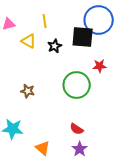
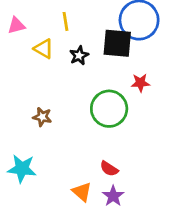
orange triangle: (43, 148) -> (82, 192), moved

